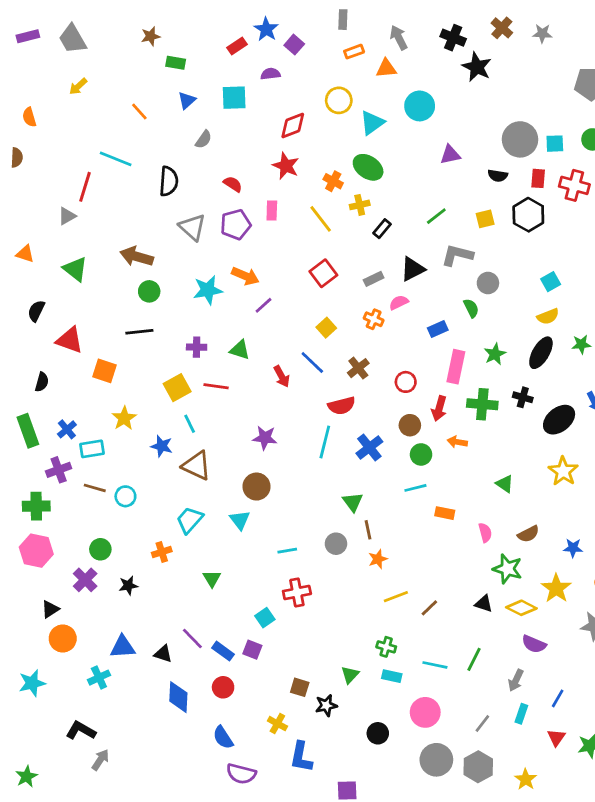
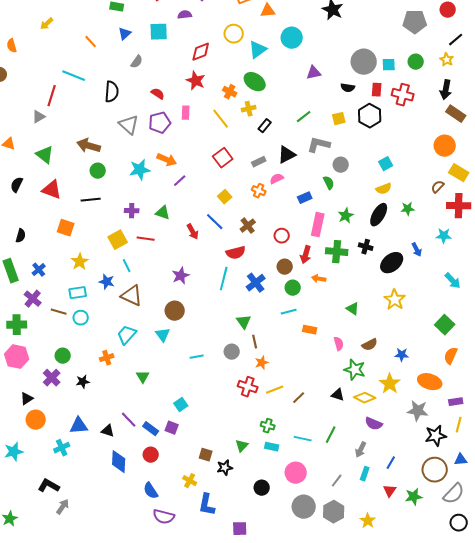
red triangle: (70, 340) -> (52, 190), moved
purple star: (265, 438) -> (181, 276), turned -30
cyan rectangle: (92, 449) -> (78, 293), moved
purple cross: (59, 470) -> (33, 299), turned -30
red cross: (297, 592) -> (248, 387), moved, turned 30

